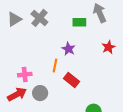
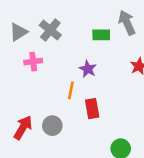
pink cross: (25, 75) -> (33, 62), moved
red rectangle: (72, 80) -> (92, 109), turned 42
red arrow: (17, 94) -> (23, 128), turned -30

